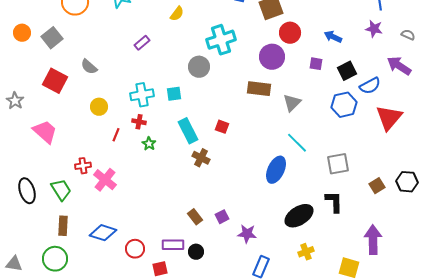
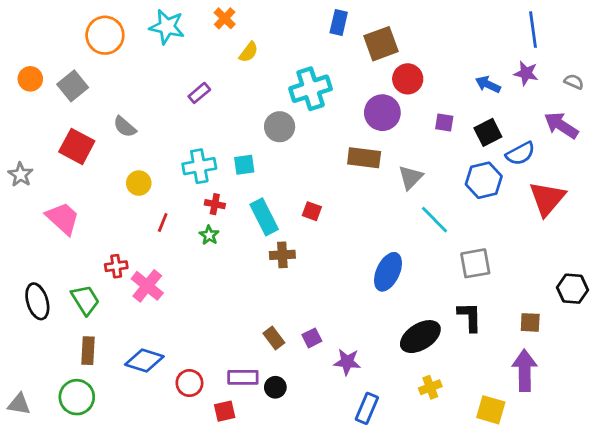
blue arrow: (333, 37) -> (488, 84), moved
red cross: (139, 122) -> (215, 204), moved
cyan line: (297, 143) -> (434, 220), moved
brown cross: (201, 158) -> (282, 255), turned -30
brown square: (377, 186) -> (530, 322), moved, turned 35

